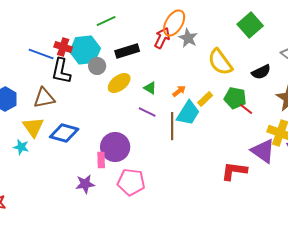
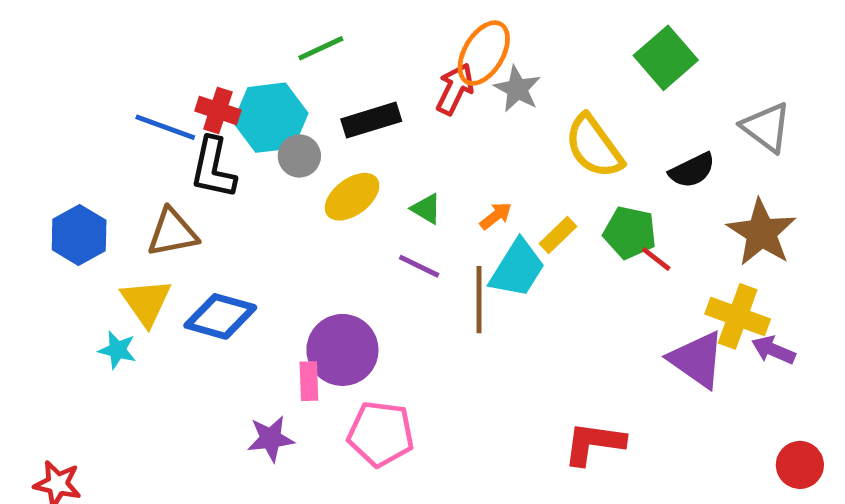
red L-shape: (234, 171) -> (594, 443), moved

